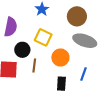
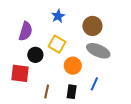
brown line: (34, 66) -> (47, 92), moved

